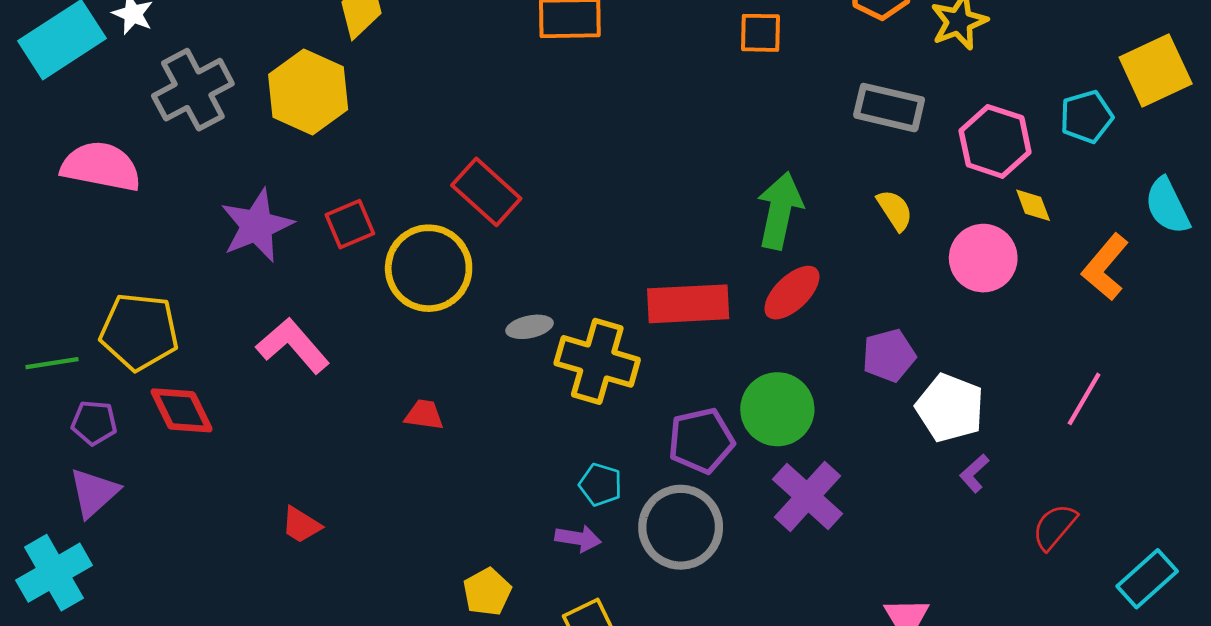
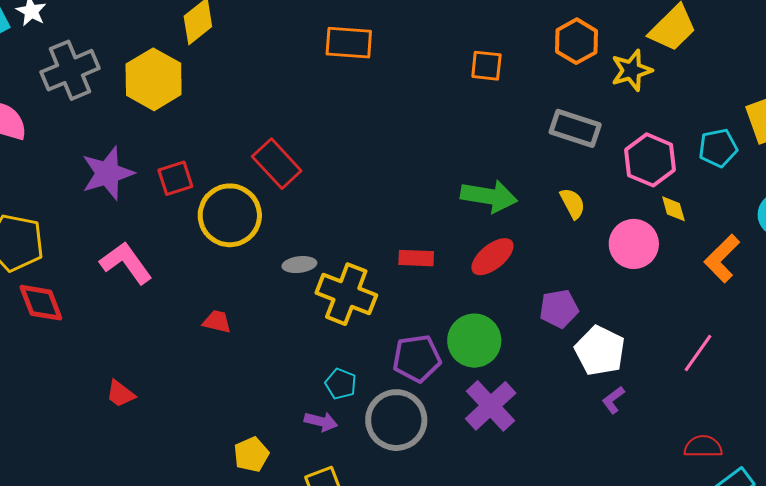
green arrow: (780, 211) -> (489, 196), turned 82
red rectangle: (688, 304) -> (416, 258), size x0.6
red semicircle: (1055, 527) -> (703, 447), moved, turned 45

